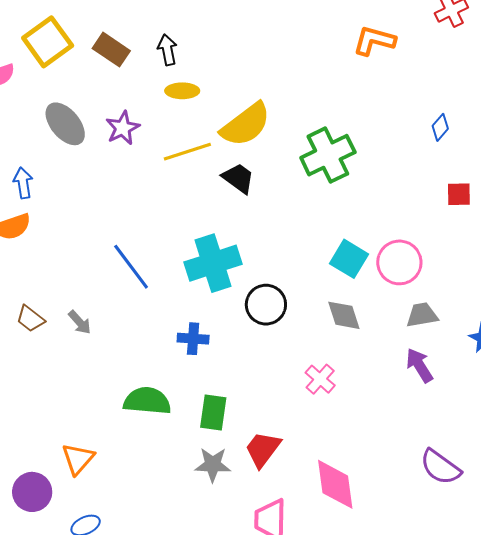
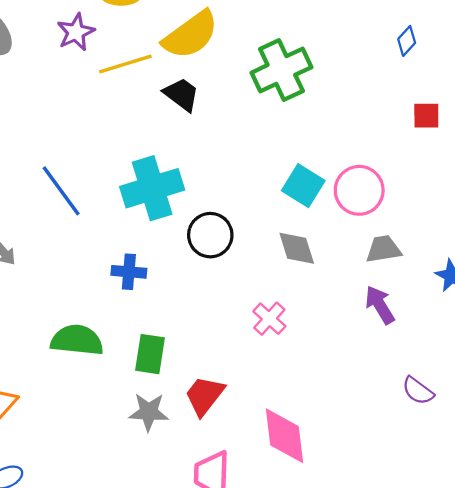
purple star: (123, 128) -> (76, 32), moved
purple semicircle: (440, 467) -> (418, 391), moved, size x0.7

